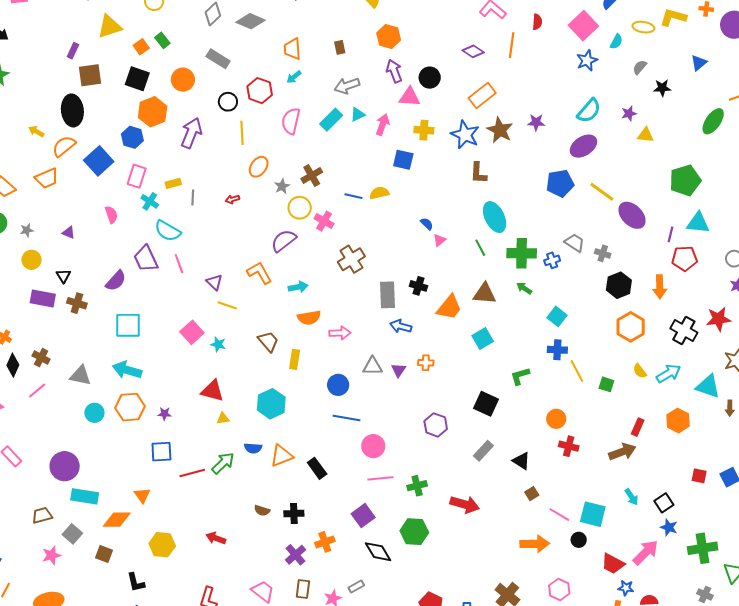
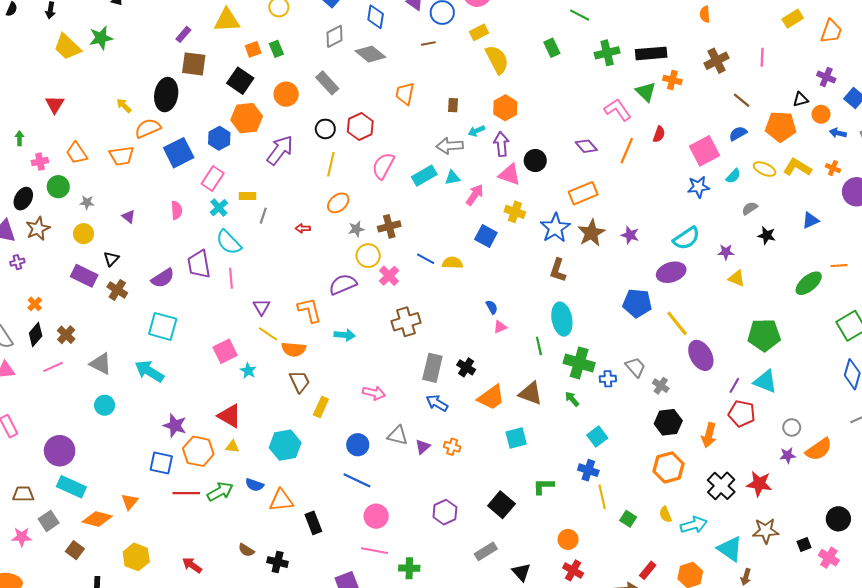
cyan arrow: (294, 77) -> (476, 131), moved
orange semicircle: (309, 318) -> (294, 349), moved
orange hexagon: (130, 407) -> (198, 451), moved
purple star: (164, 414) -> (175, 426), size x1.6

